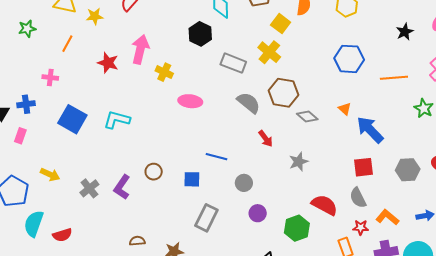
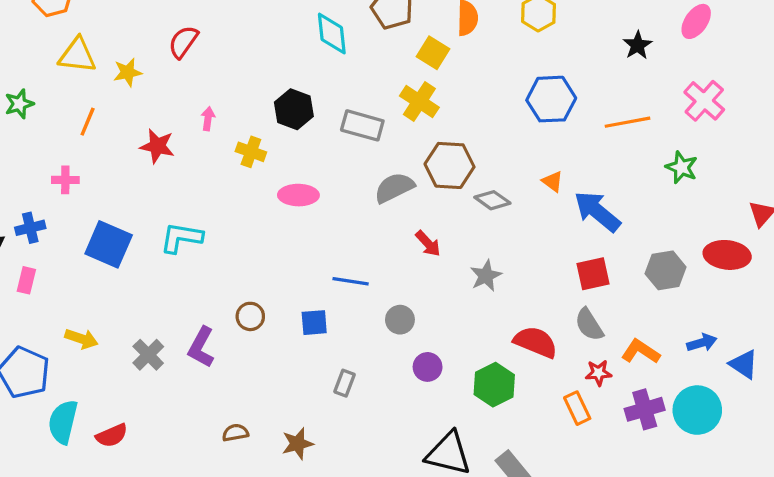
black hexagon: (200, 34) -> (294, 109), moved
pink arrow: (140, 49) -> (208, 119), size x0.5
gray semicircle: (249, 103) -> (394, 188), turned -60
gray rectangle: (206, 218) -> (345, 383), size x0.6

